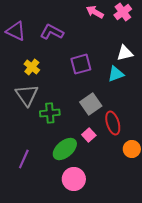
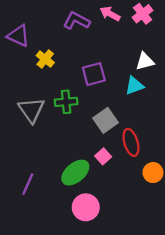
purple L-shape: (52, 32) -> (76, 21), moved
yellow cross: (32, 67) -> (45, 59), moved
green cross: (50, 113) -> (66, 102), moved

